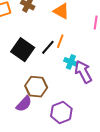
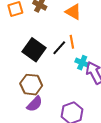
orange line: (60, 41) -> (72, 42), turned -32
brown hexagon: (36, 87) -> (31, 85), moved

